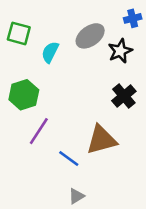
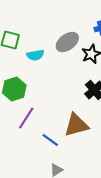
cyan semicircle: (50, 52) -> (35, 55), turned -126

